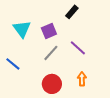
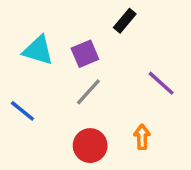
cyan triangle: (22, 29) -> (38, 50), turned -36
purple line: (78, 48) -> (161, 83), moved

